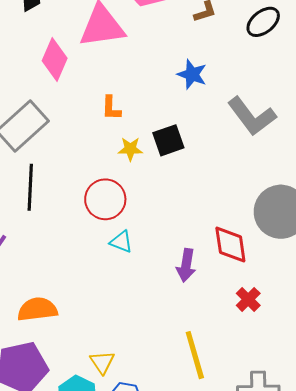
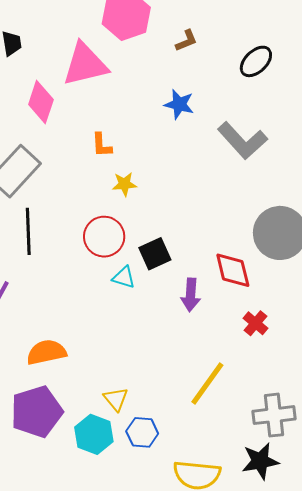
black ellipse: (263, 22) -> (256, 61), moved
black square: (168, 140) -> (155, 254), moved
yellow line: (195, 355) -> (207, 384), turned 57

